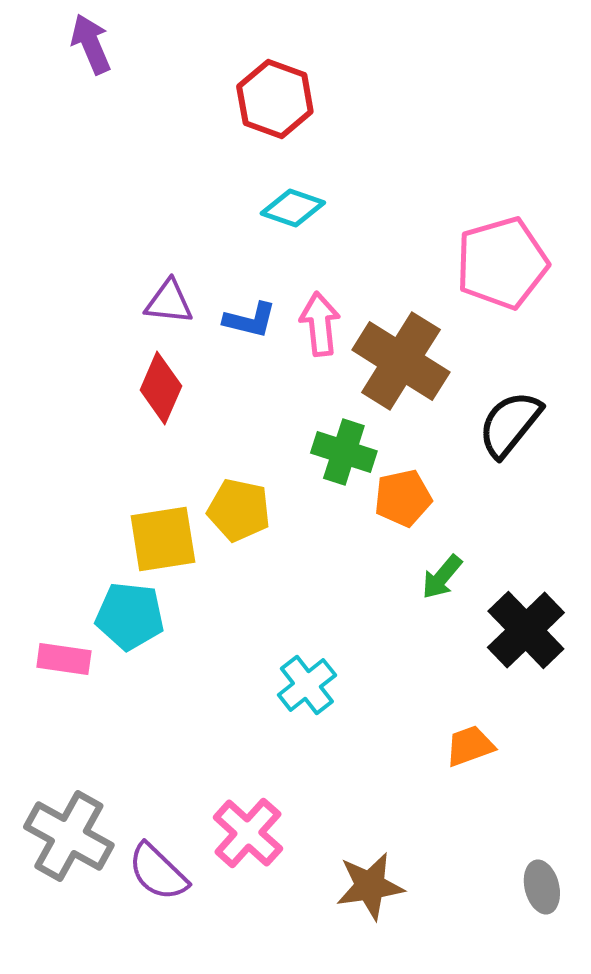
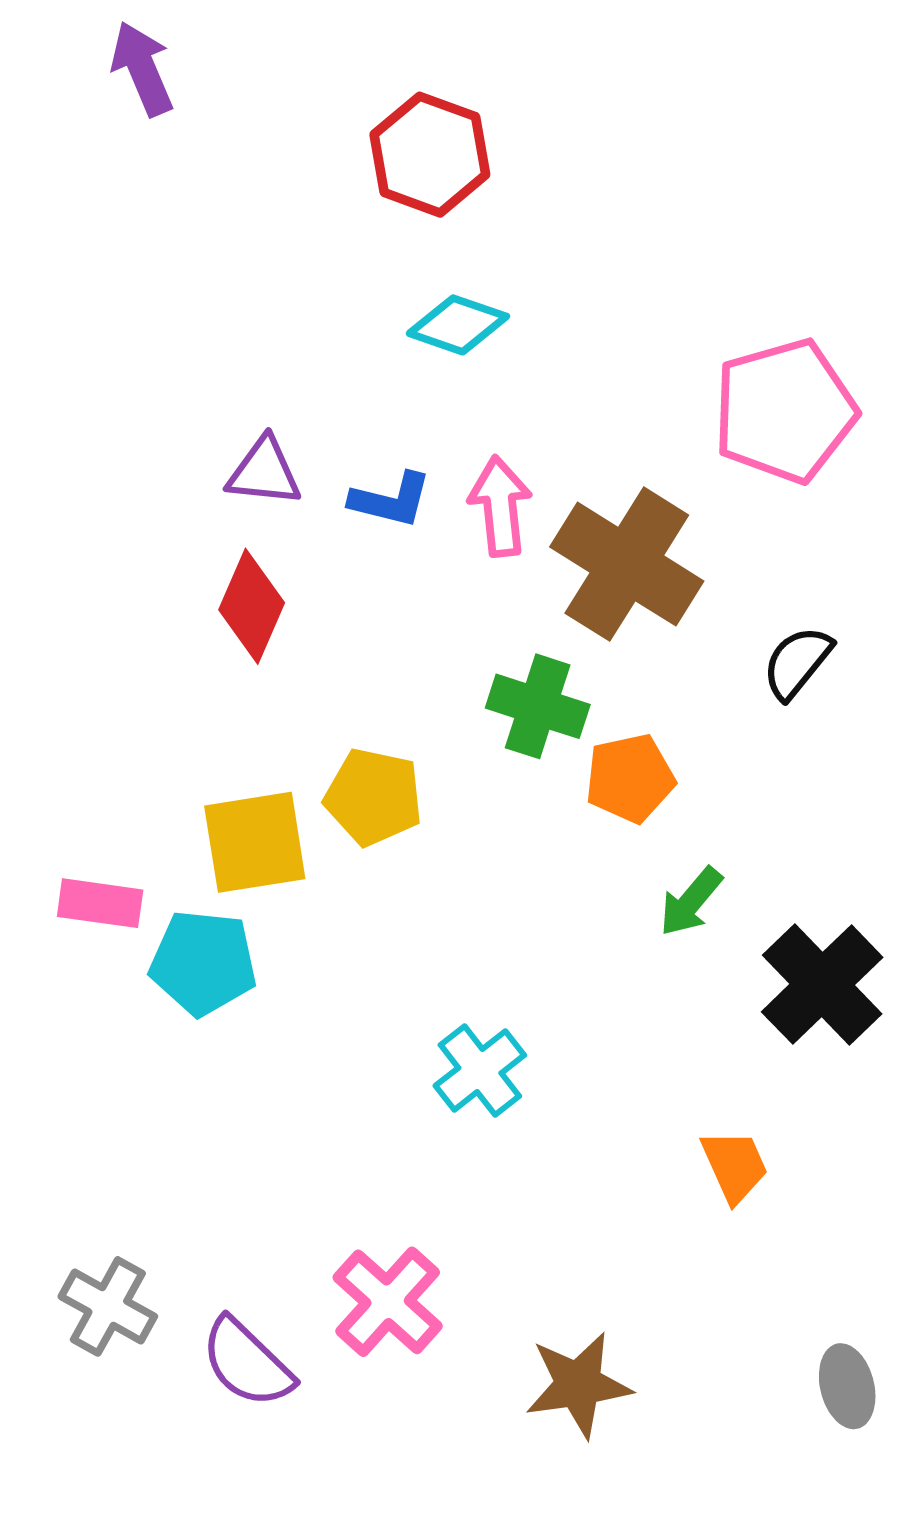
black semicircle: (510, 424) -> (797, 663), size x0.7
pink rectangle: (64, 659) -> (100, 903), moved
orange trapezoid: (470, 746) -> (735, 1166), turned 86
gray cross: (69, 836) -> (108, 1306), size x0.7

